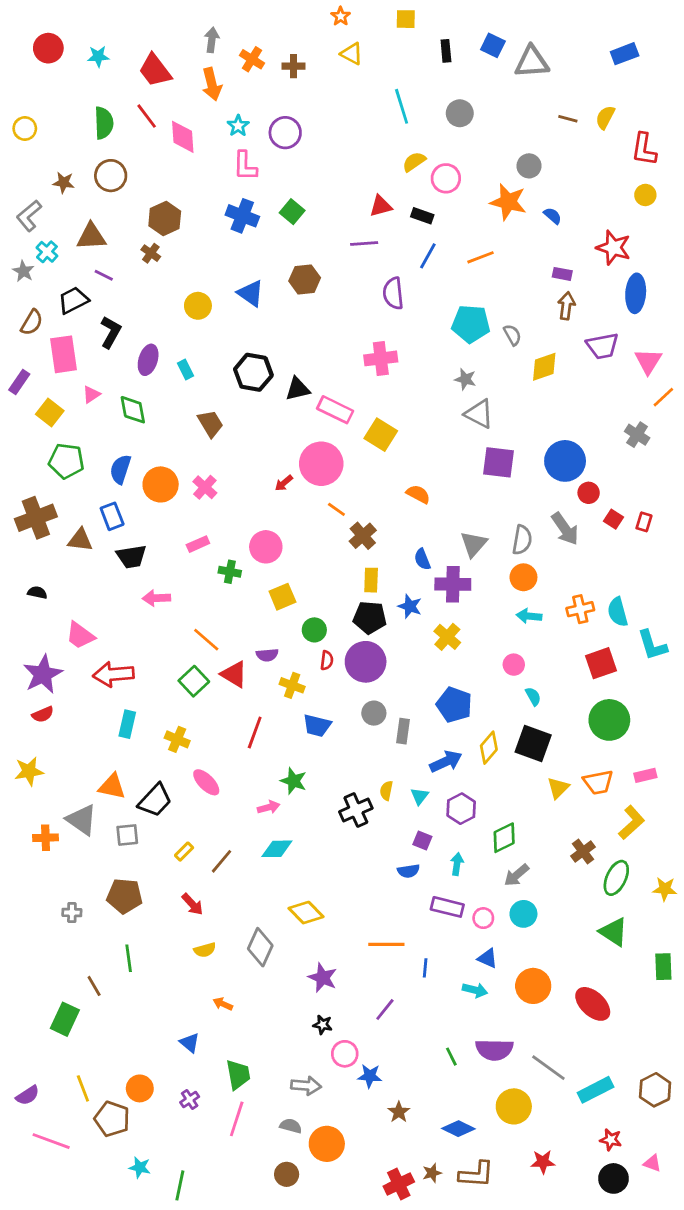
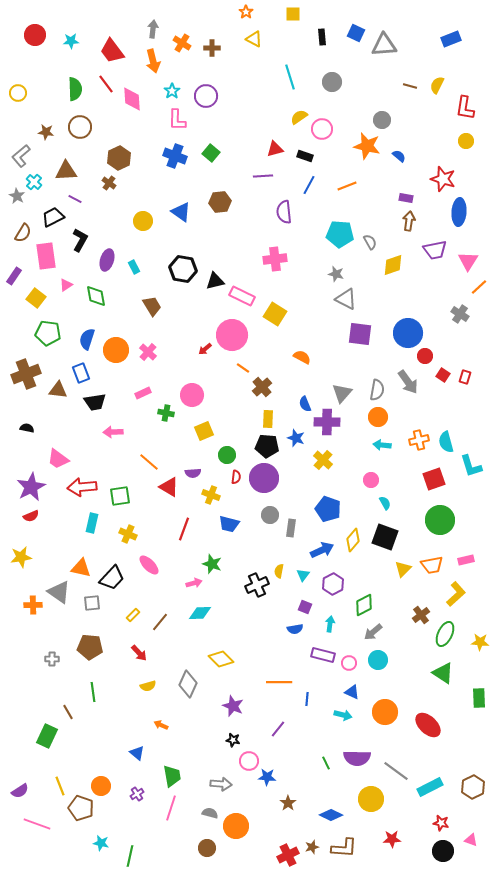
green square: (194, 681) -> (120, 496), moved, turned 35

